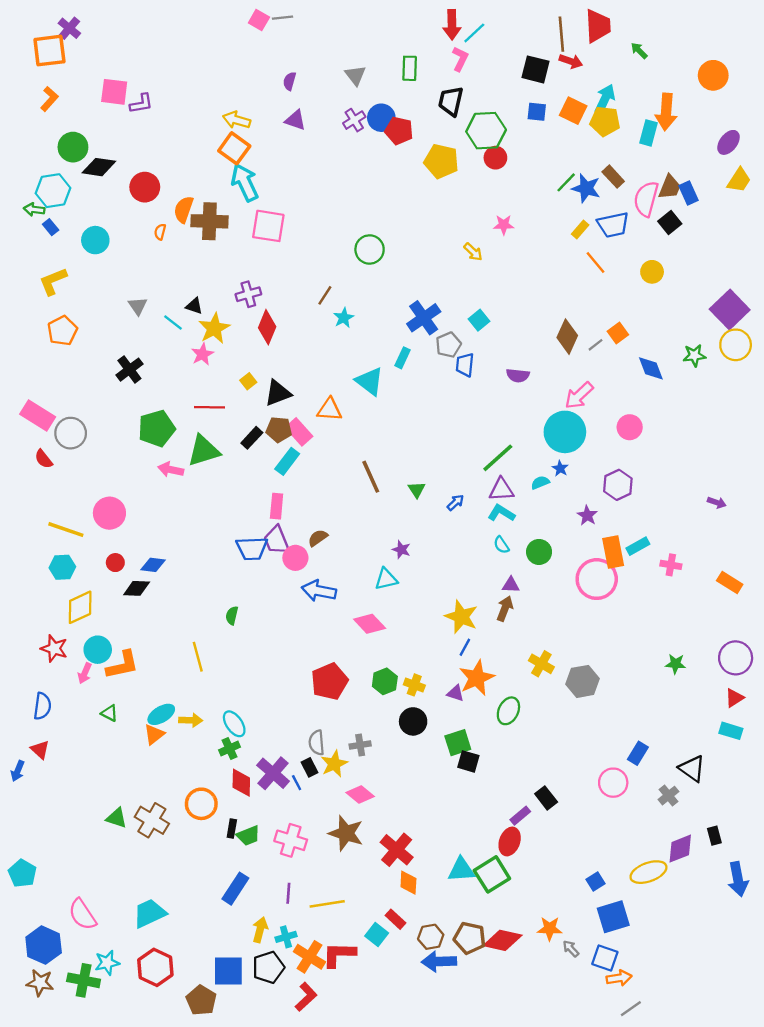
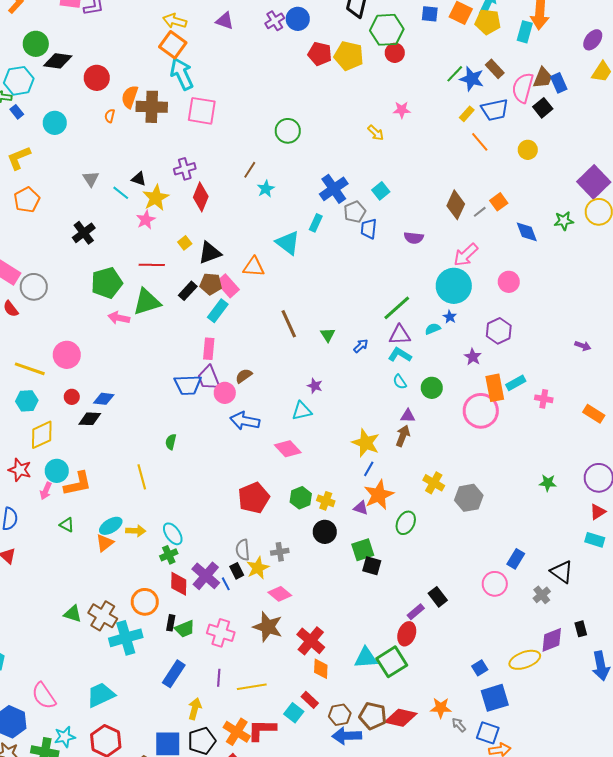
red pentagon: (399, 131) -> (320, 54), moved
cyan cross: (286, 937) -> (126, 638), moved, size x1.8

